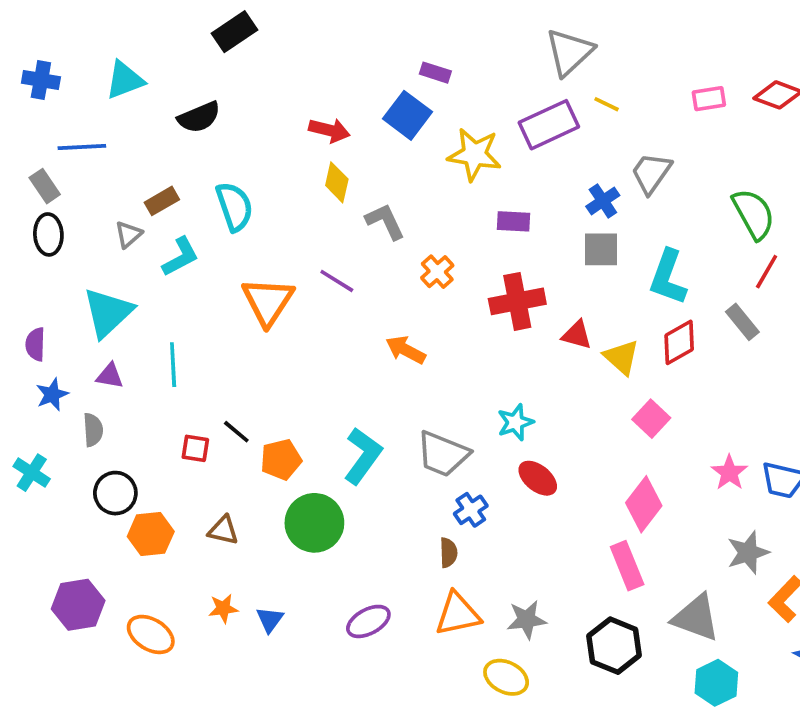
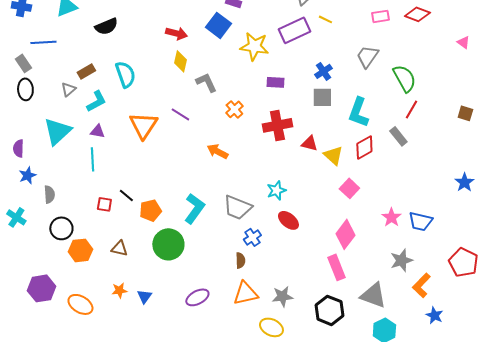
gray trapezoid: (651, 173) -> (367, 56), moved
purple triangle: (110, 376) -> (97, 131), moved

